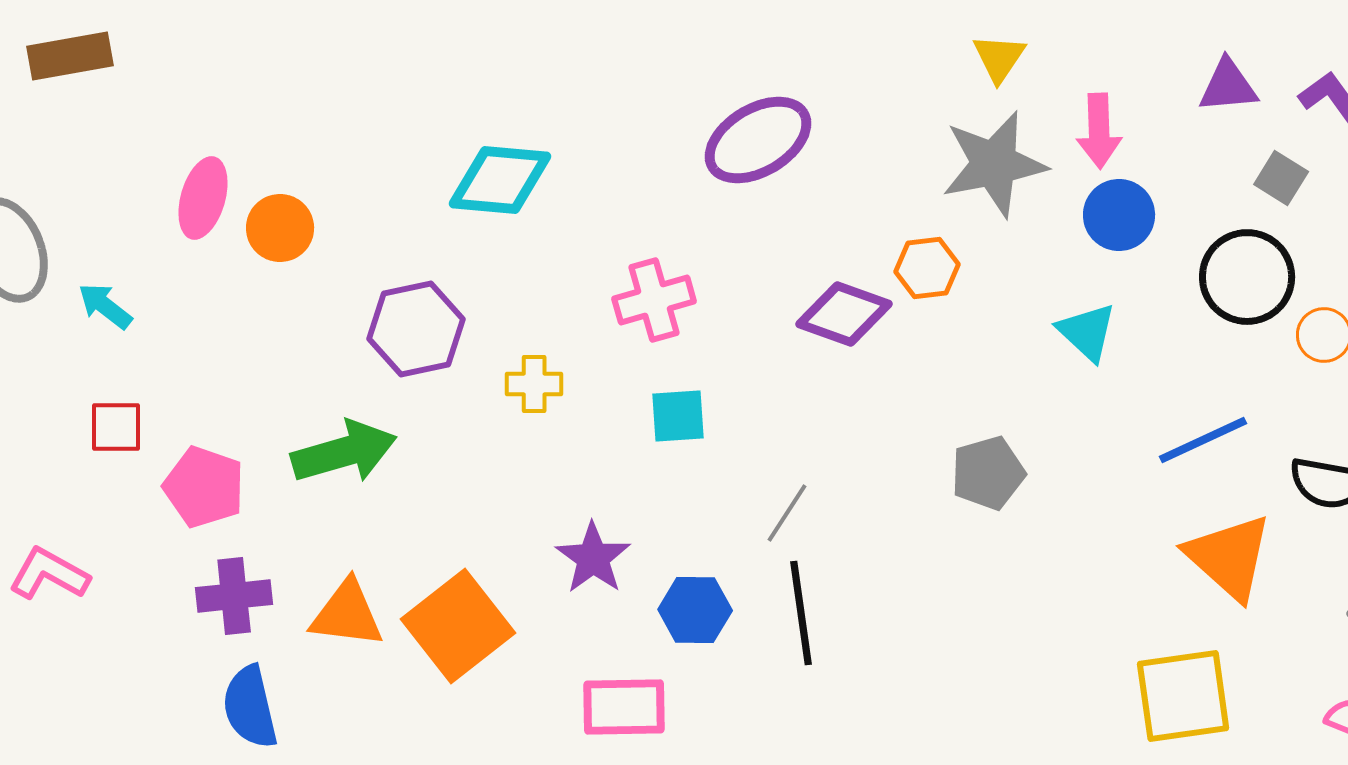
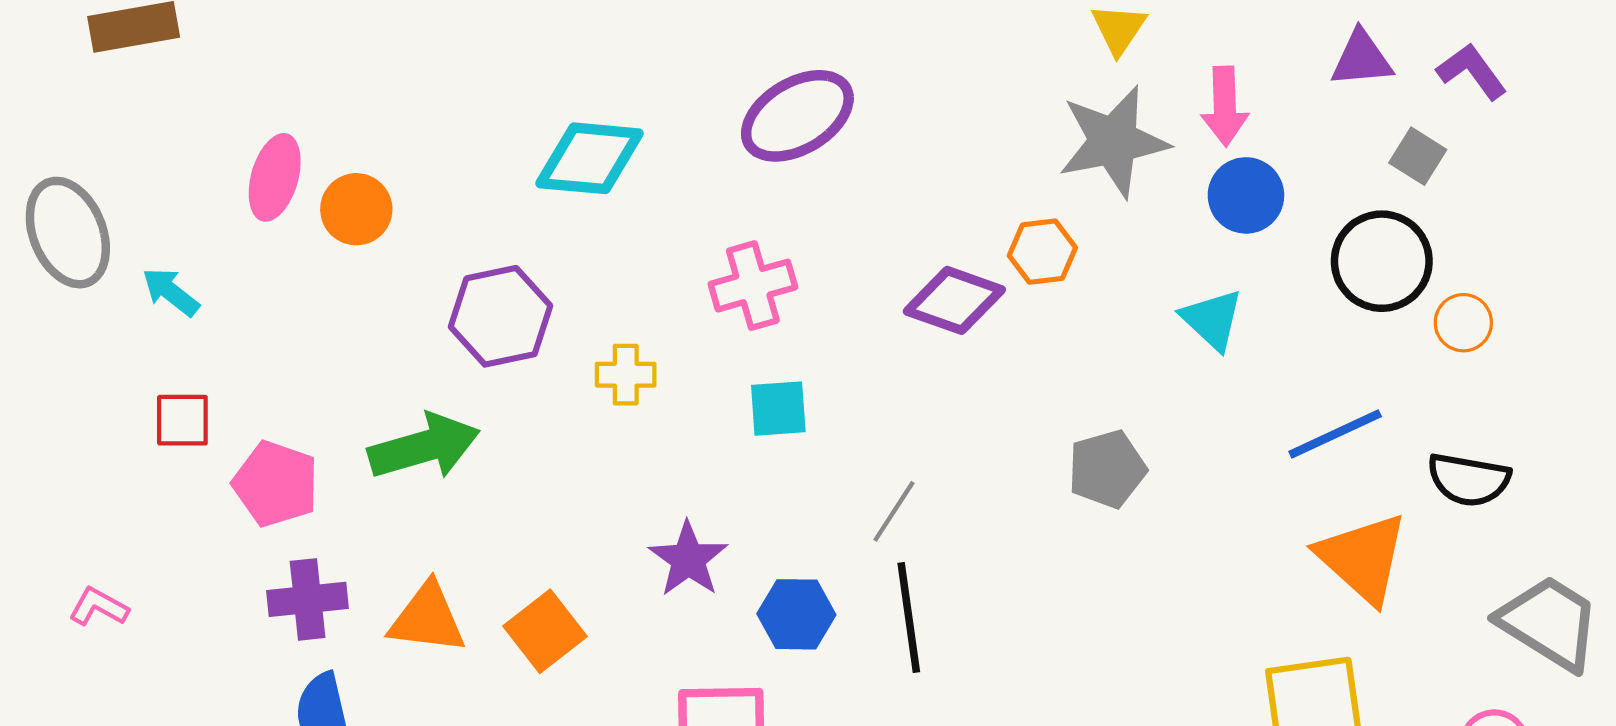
purple ellipse: (758, 140) -> (797, 116), moved
pink L-shape: (49, 574) -> (99, 607), moved, size x0.7
orange square: (458, 626) -> (545, 631), size x0.7

